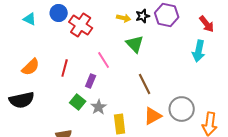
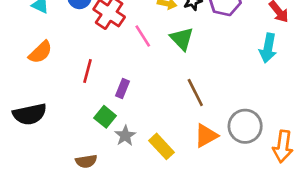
pink line: (104, 60) -> (143, 36), moved
orange semicircle: (31, 67) -> (40, 52), moved
gray star: (99, 107) -> (125, 136), moved
yellow rectangle: (120, 124) -> (162, 146), turned -36

